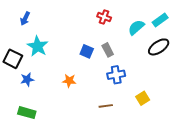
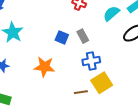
orange star: (69, 81) -> (44, 67), size x1.5
yellow square: (143, 98) -> (102, 83), moved, size x1.5

